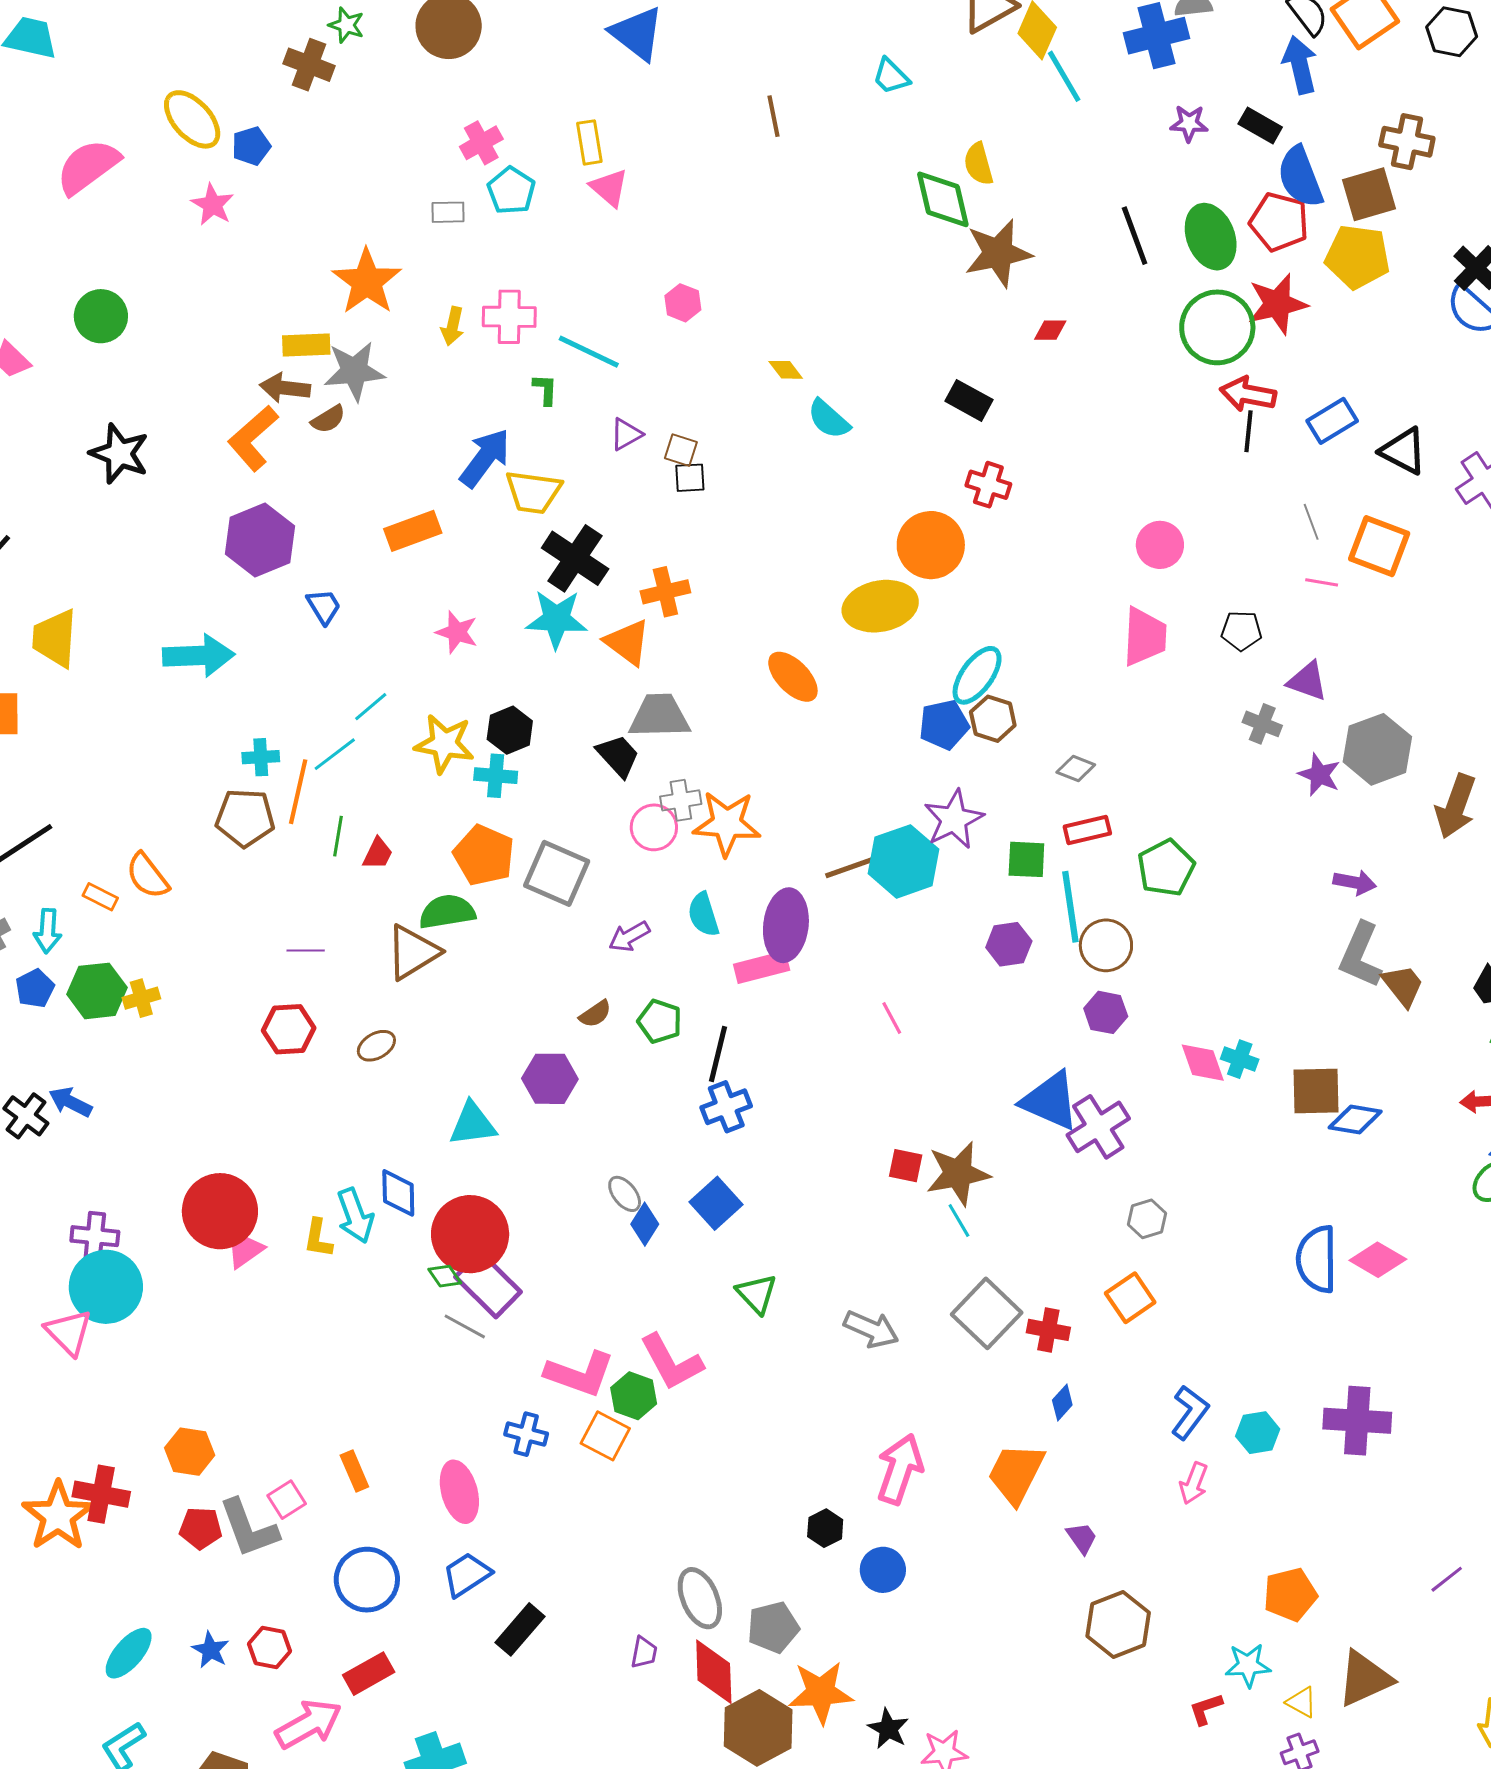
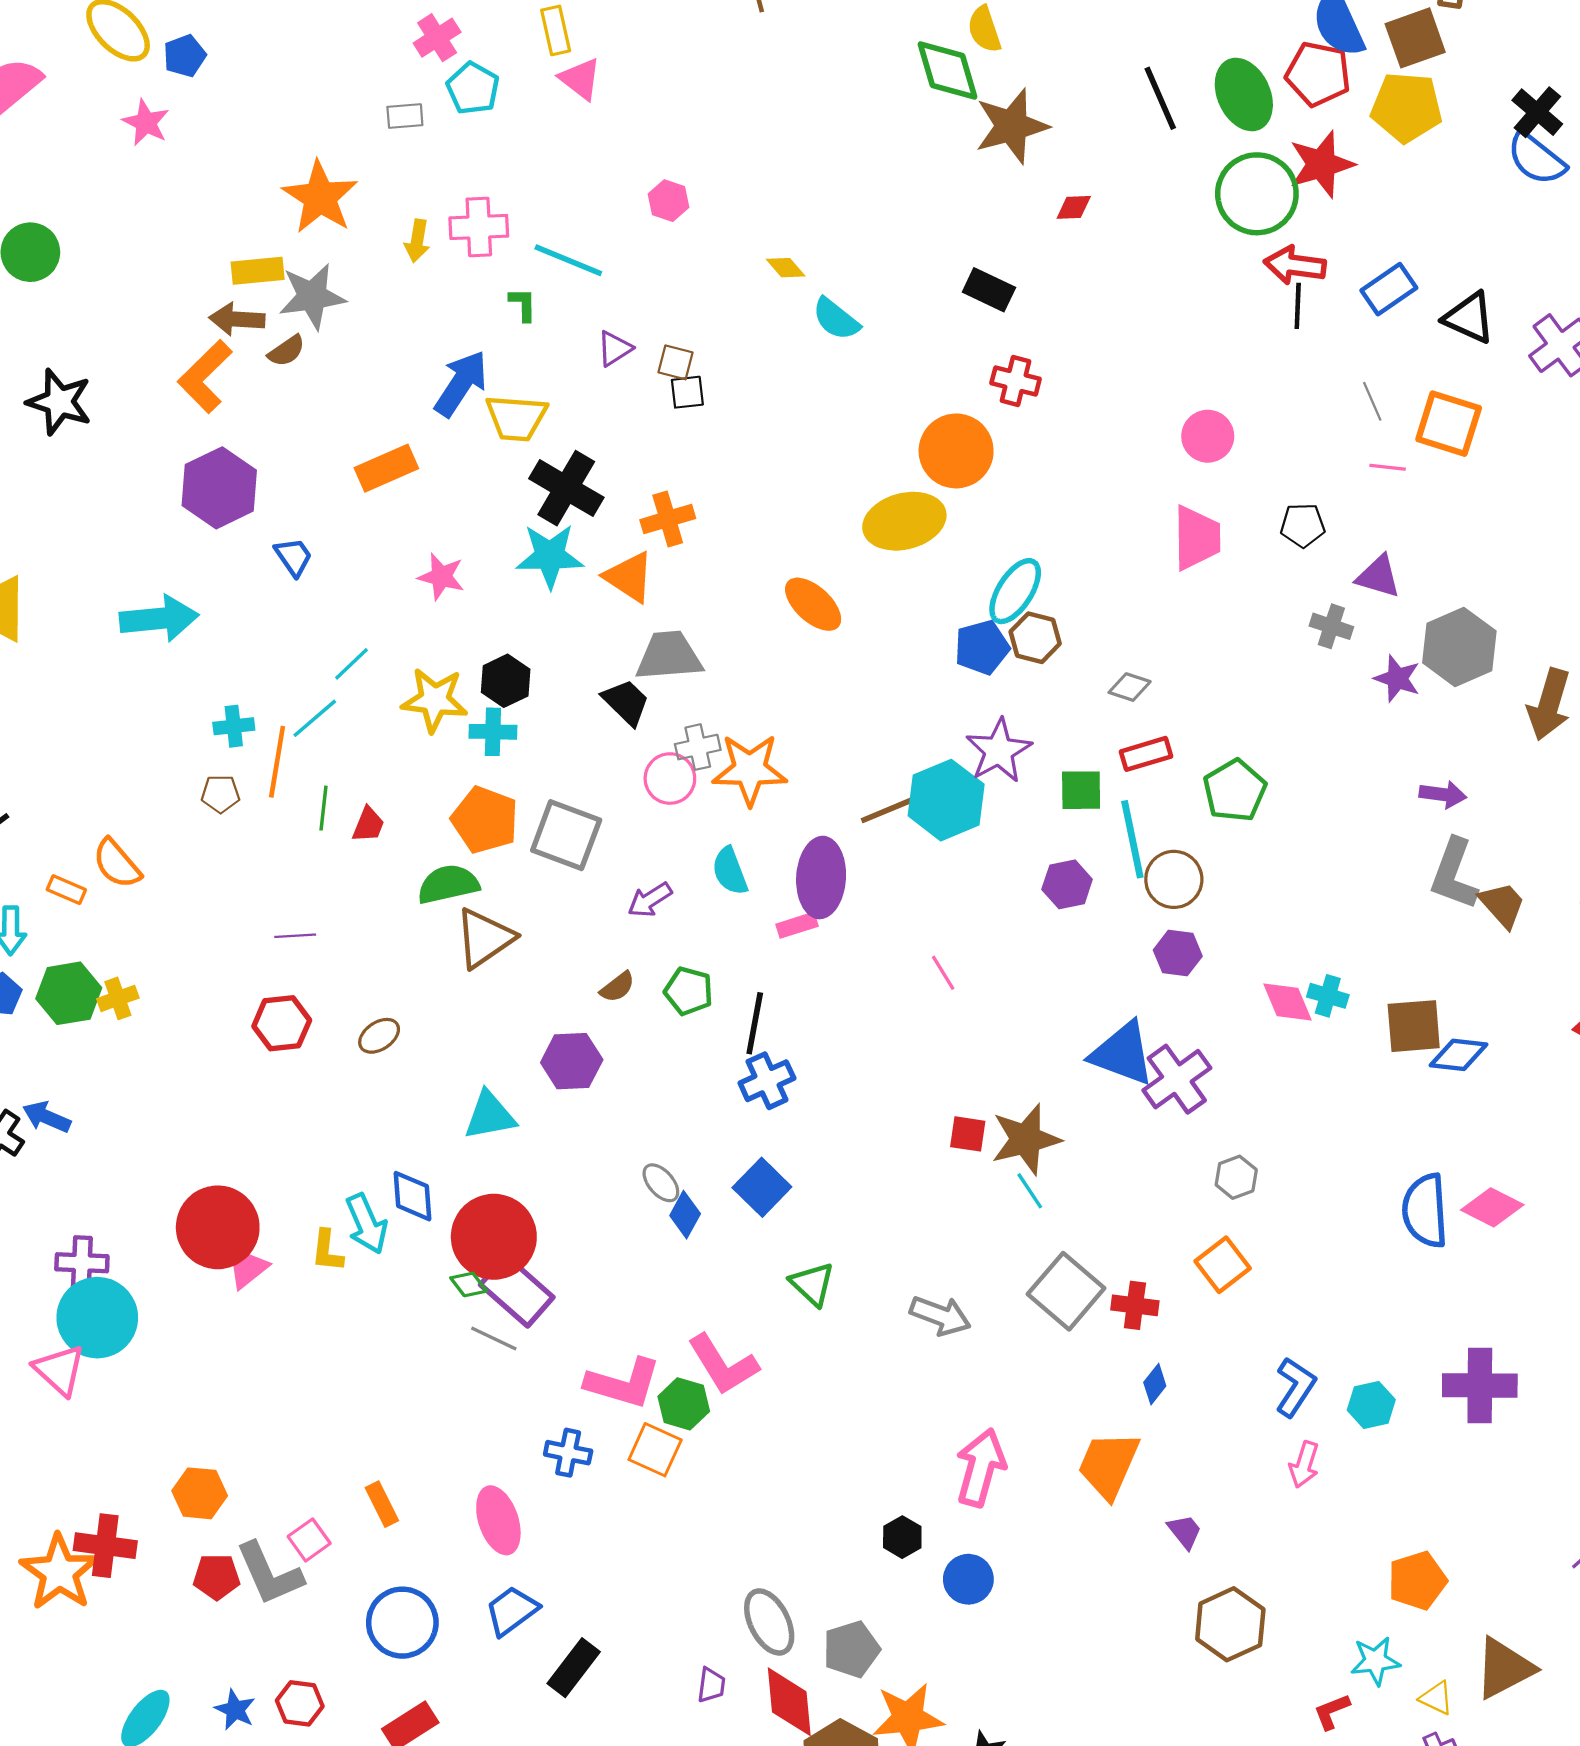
brown pentagon: (245, 818) -> (221, 794), size x0.6
brown triangle: (413, 952) -> (484, 938), moved
pink rectangle: (762, 967) -> (797, 925), size x0.7

